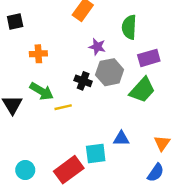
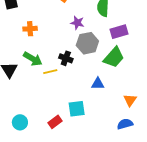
black cross: (83, 81) -> (66, 58), moved
blue triangle: (121, 139) -> (98, 84), moved
red rectangle: (69, 170) -> (55, 122), size x0.6
blue semicircle: (156, 173) -> (125, 124), turned -140

